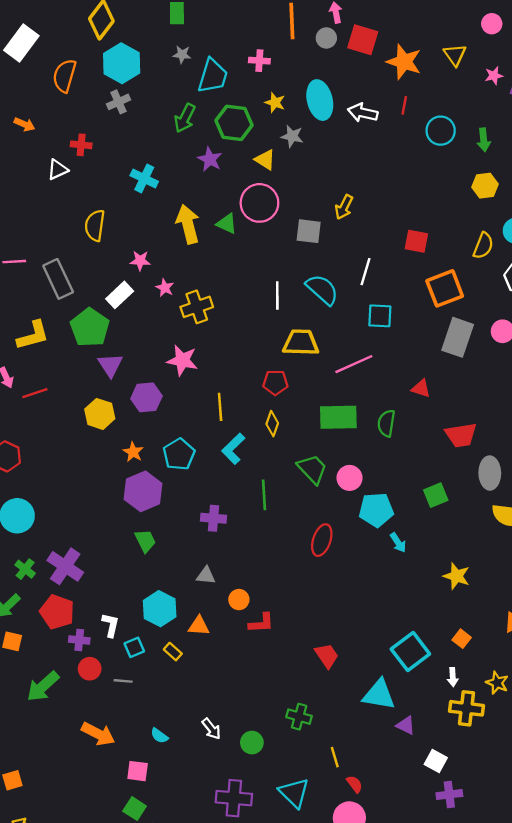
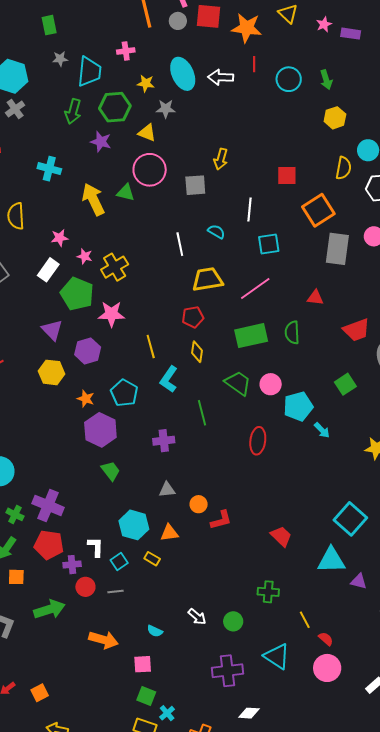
cyan semicircle: (322, 290) -> (216, 232), size x0.6
green pentagon: (90, 328) -> (77, 294), moved
green arrow: (43, 686) -> (49, 609), turned -144

